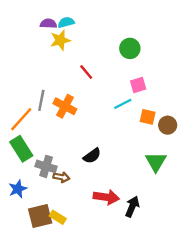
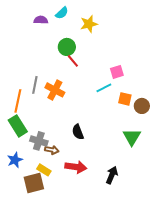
cyan semicircle: (66, 22) -> (62, 13), moved, turned 152
yellow star: (60, 40) -> (89, 24), moved
green circle: (130, 48) -> (67, 47), moved
orange line: (21, 119) -> (18, 101), turned -30
black semicircle: (92, 156) -> (78, 132), turned 105
red arrow: (106, 197) -> (76, 167), moved
yellow rectangle: (58, 217) -> (44, 170), moved

